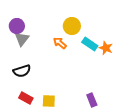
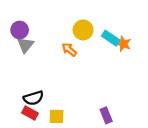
cyan rectangle: (90, 44) -> (111, 38), moved
orange star: (106, 48) -> (123, 44), moved
black semicircle: (22, 71) -> (33, 98), moved

